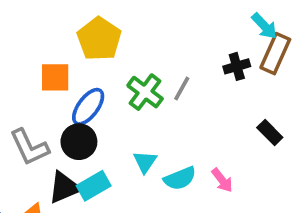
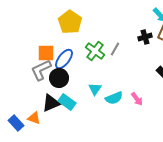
orange square: (55, 77) -> (46, 53), moved
gray L-shape: (29, 147) -> (41, 70), moved, turned 90
cyan rectangle: (94, 186) -> (67, 102), turned 66

